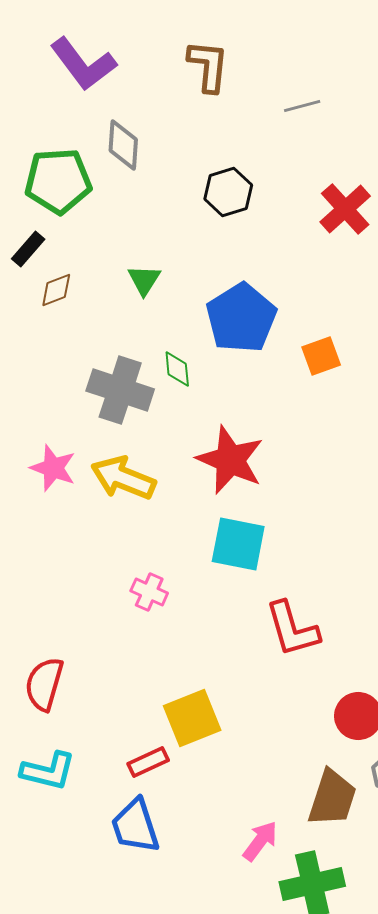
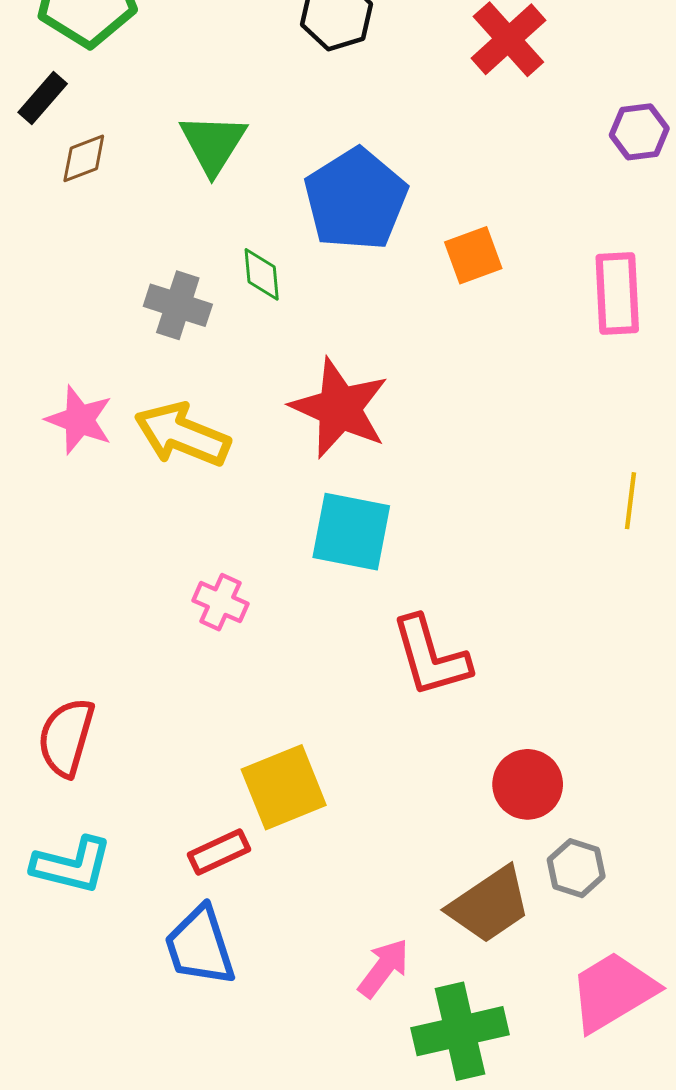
green triangle: (144, 280) -> (213, 144), size x1.4
gray cross: (120, 390) -> (178, 305), size x0.7
brown trapezoid: (332, 798) -> (489, 905), turned 38

